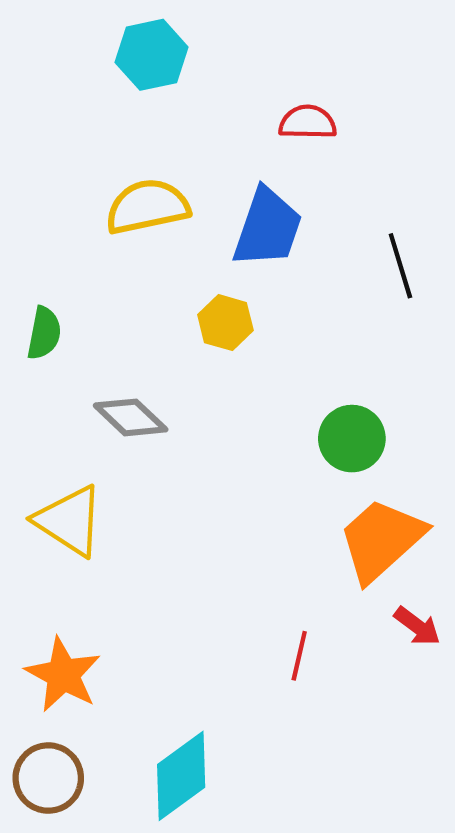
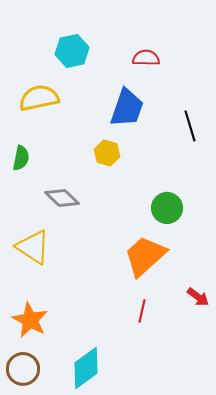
cyan hexagon: (152, 55) -> (72, 51), moved
yellow semicircle: (147, 207) -> (39, 98), moved
orange trapezoid: (381, 540) -> (145, 256), moved

